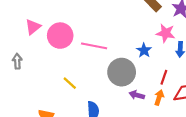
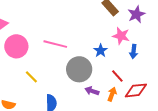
pink circle: (60, 36) -> (16, 46), moved
red line: (164, 77) -> (117, 76), turned -64

